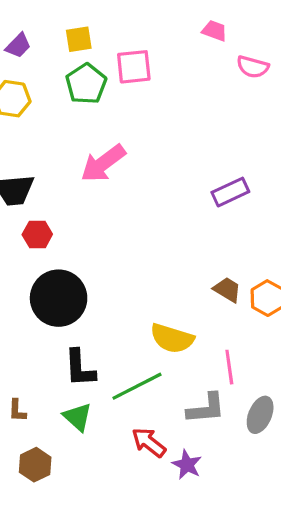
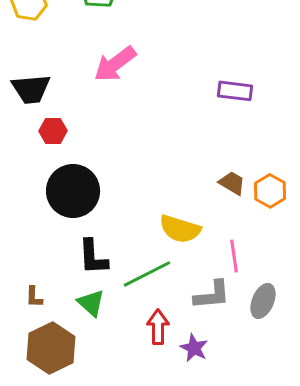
purple rectangle: (230, 192) -> (235, 91), turned 32
red arrow: (149, 442) -> (158, 327), turned 52
brown hexagon: (35, 465) -> (51, 348), size x1.6

